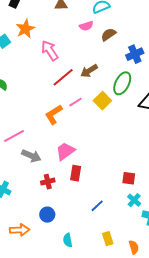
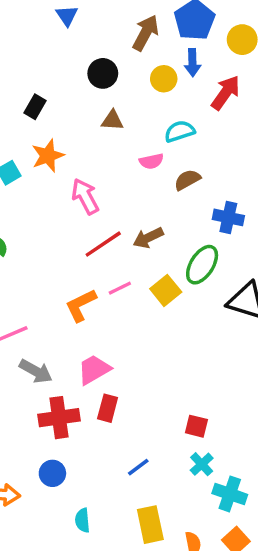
blue cross: (135, 54) -> (228, 217), turned 30
red cross: (48, 182) -> (59, 418), size x1.6
yellow rectangle: (108, 239) -> (150, 525), size x1.5

